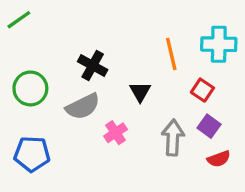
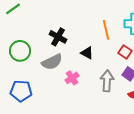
black triangle: (140, 92) -> (87, 53), turned -32

